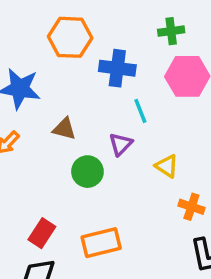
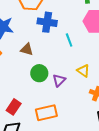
blue cross: (117, 68) -> (47, 22), moved
purple triangle: (121, 144) -> (59, 80), moved

